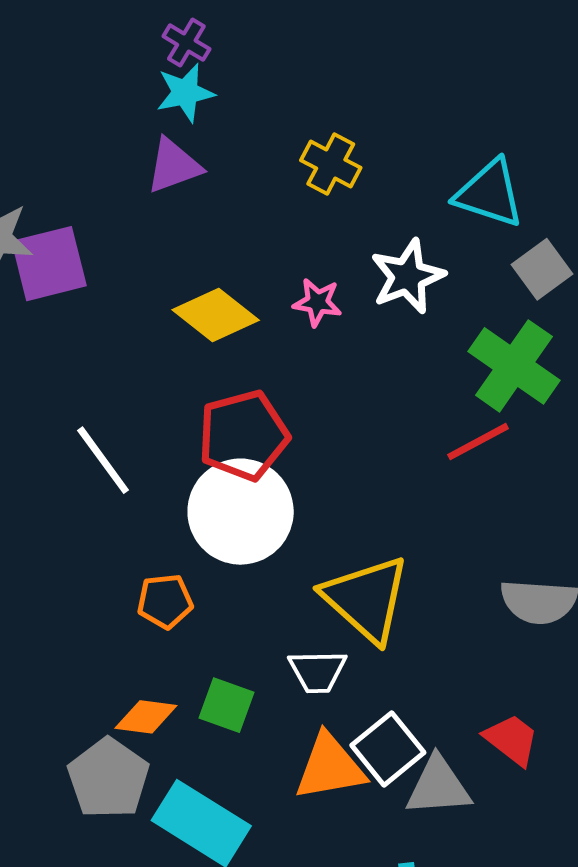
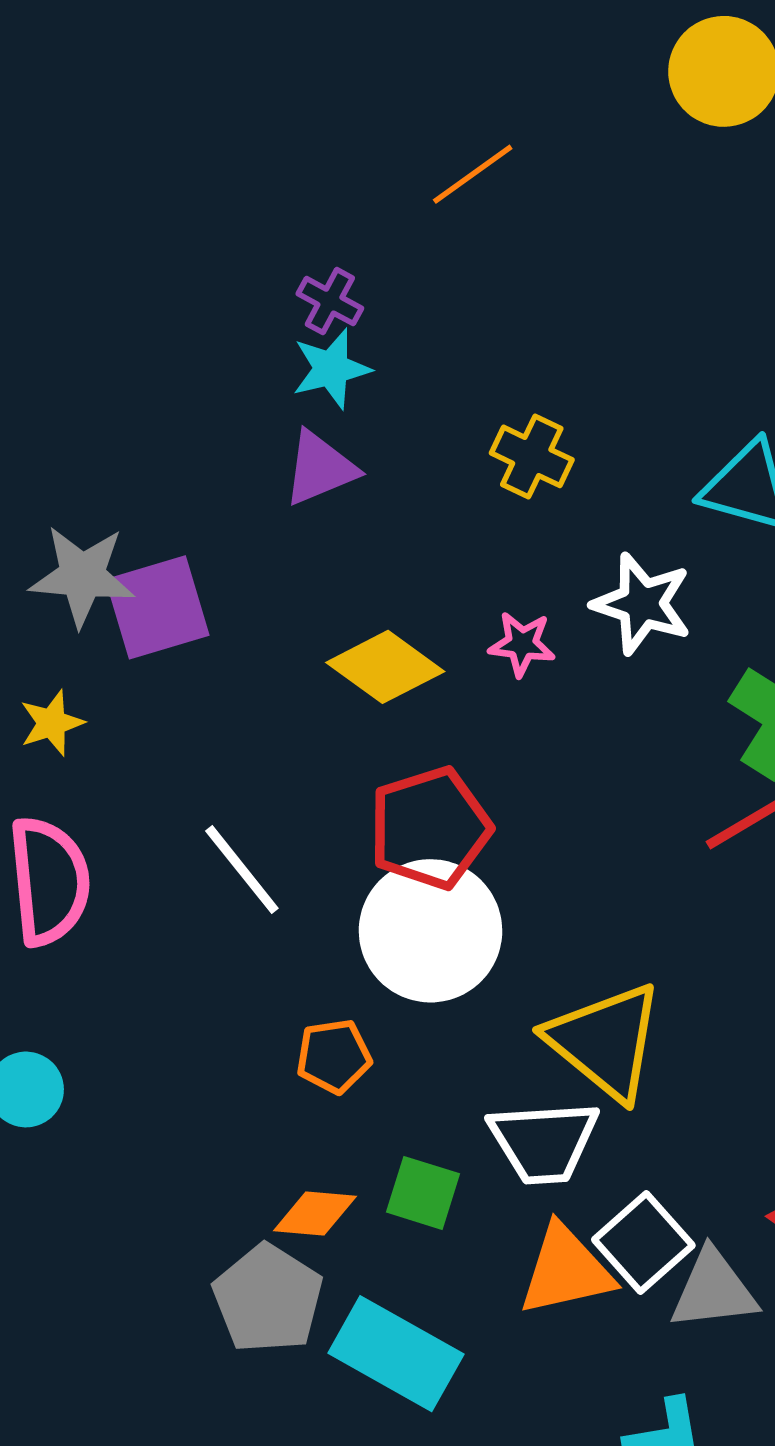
white star: (408, 276) -> (642, 604), turned -30
white trapezoid: (318, 671) -> (544, 1142), size x1.4

